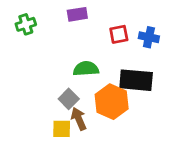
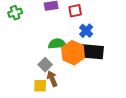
red square: (119, 34) -> (75, 11), moved
blue cross: (149, 37) -> (86, 31), moved, turned 32
orange hexagon: (112, 102) -> (73, 53), moved

